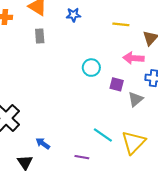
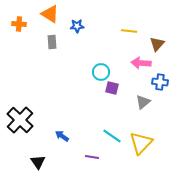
blue star: (73, 15) -> (77, 26), moved
purple square: (117, 84) -> (112, 88), moved
blue arrow: (43, 143) -> (62, 136), moved

